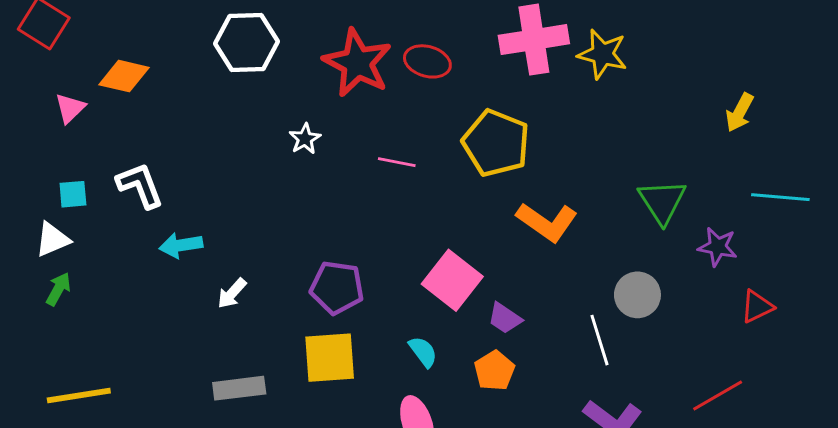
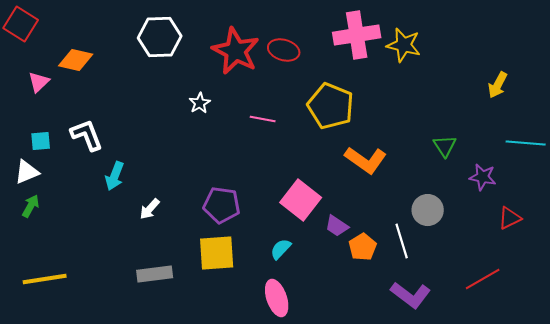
green triangle: (662, 201) -> (445, 146), size x0.7
cyan arrow: (181, 245) -> (115, 176), turned -60
cyan semicircle: (423, 352) -> (281, 249), turned -100
orange pentagon: (495, 371) -> (363, 247), moved

